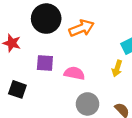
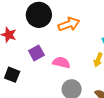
purple square: (45, 63) -> (36, 53), turned -35

